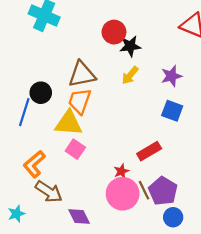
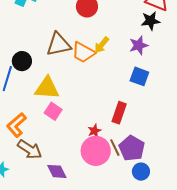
black star: (130, 46) -> (151, 21), moved
orange trapezoid: (80, 101) -> (83, 52), moved, turned -80
red rectangle: (149, 151) -> (119, 113), turned -40

